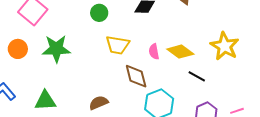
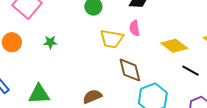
green star: (56, 49) -> (50, 42), size x0.5
pink semicircle: (154, 52) -> (135, 28), moved

